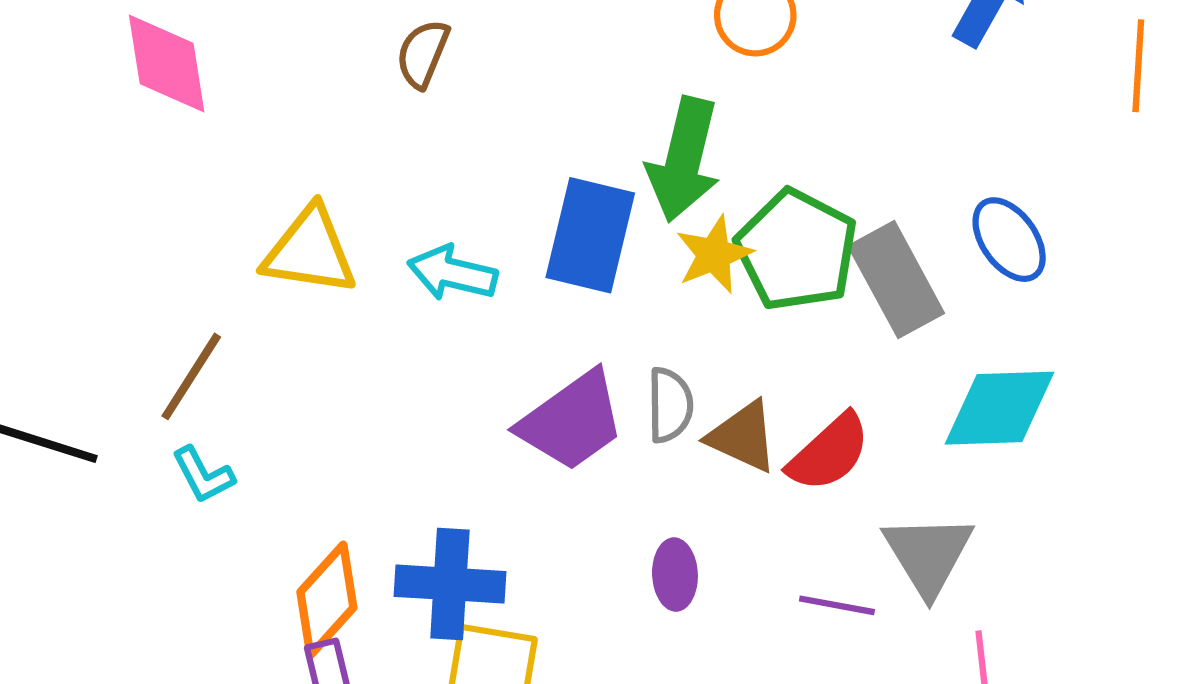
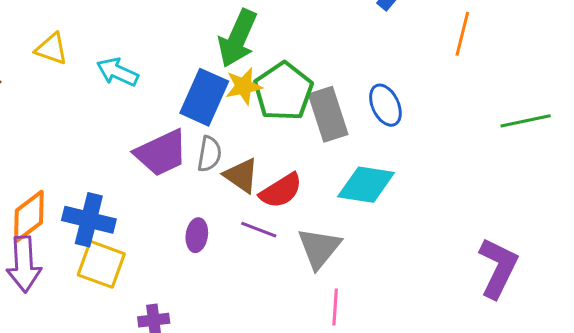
blue rectangle: (590, 235) -> (204, 97), moved
yellow triangle: (310, 251) -> (51, 49), size x0.7
purple line: (837, 605) -> (259, 230), moved

